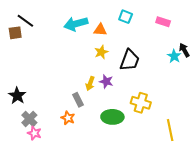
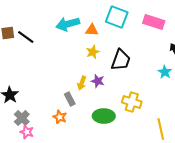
cyan square: (126, 17) -> (117, 17), size x1.6
black line: (25, 21) -> (26, 37), moved
pink rectangle: (163, 22) -> (154, 22), size x1.5
cyan star: (174, 56) -> (165, 72), moved

